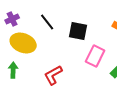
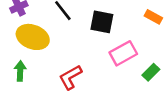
pink rectangle: (95, 56) -> (123, 53), turned 35

